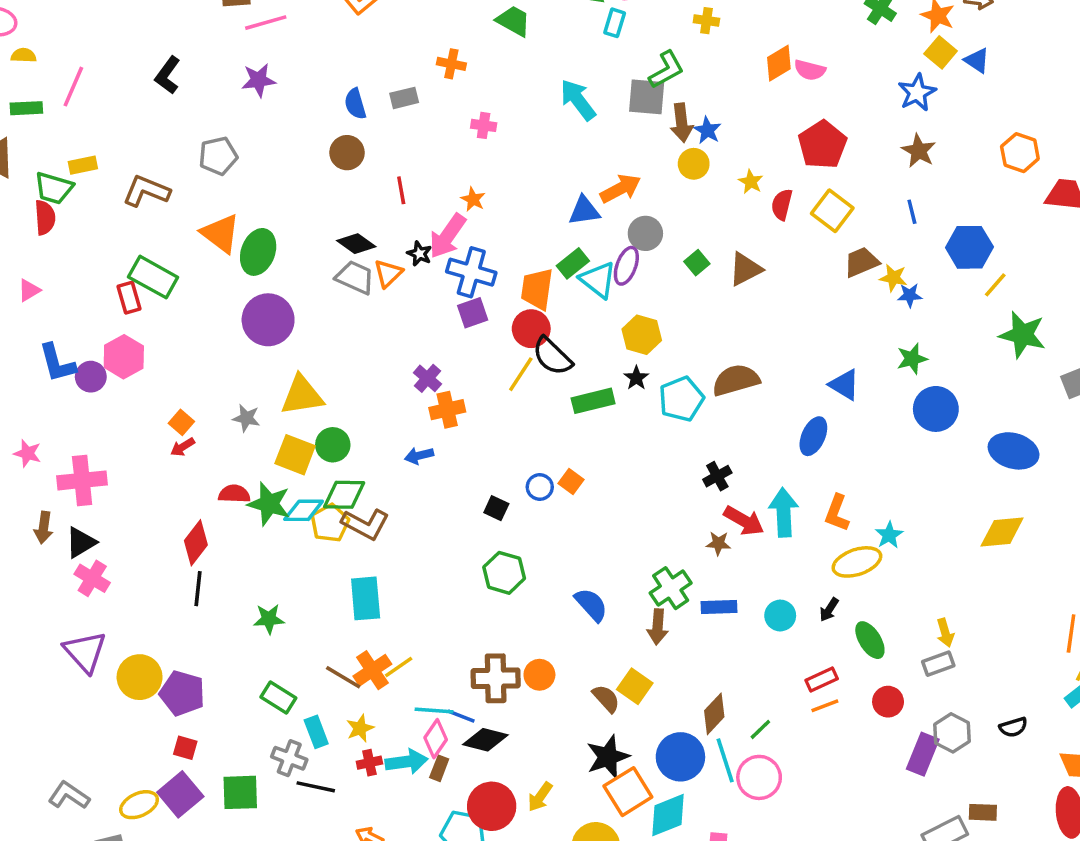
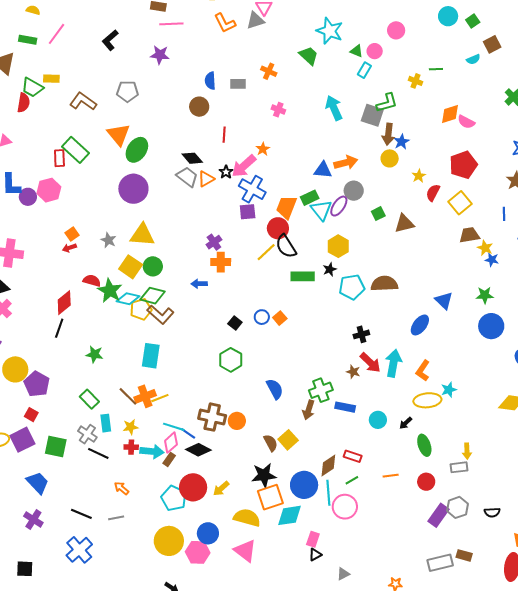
red rectangle: (822, 680) -> (353, 456), moved, turned 30

